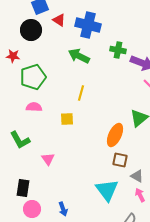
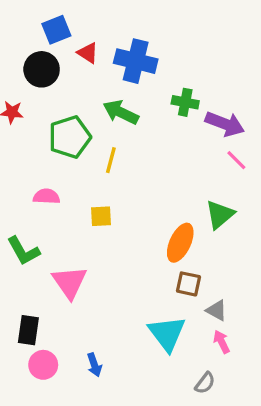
green pentagon: (33, 77) -> (70, 137), moved
yellow line: (81, 93) -> (111, 160), moved
pink triangle: (48, 159) -> (70, 282), size x1.6

